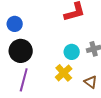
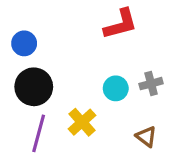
yellow cross: (64, 73) -> (82, 122), moved

